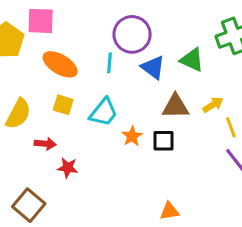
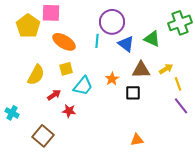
yellow square: (63, 105) -> (66, 69), turned -32
cyan trapezoid: (104, 112) -> (83, 86), moved
orange star: (132, 136) -> (112, 79), moved
red arrow: (45, 144) -> (54, 95), turned -40

